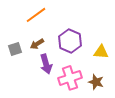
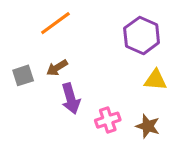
purple hexagon: (70, 41) -> (142, 35), moved
pink cross: (70, 78) -> (108, 120), size x0.7

